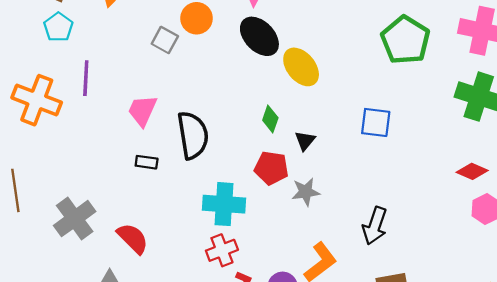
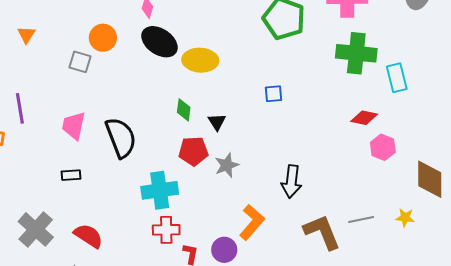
yellow ellipse: (301, 67) -> (200, 60), turned -36
blue square: (376, 122) -> (274, 94), size x0.7
black rectangle: (147, 162) -> (71, 175), moved
red cross: (222, 250) -> (166, 230), turned 32

